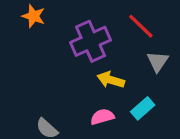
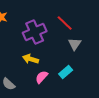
yellow arrow: (111, 80) -> (31, 59), moved
pink semicircle: (102, 117) -> (42, 77), turned -32

